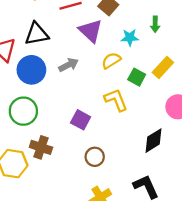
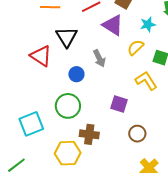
black triangle: (37, 34) -> (67, 37), turned -40
gray arrow: (68, 65) -> (99, 58), turned 102
blue circle: (31, 70) -> (76, 74), moved, size x0.6

